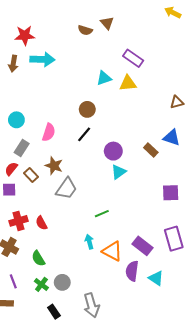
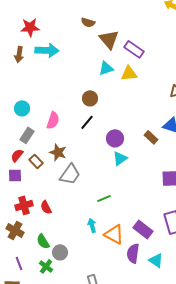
brown triangle: (107, 23) -> (109, 39), moved, size x1.5
gray circle: (62, 282) -> (60, 252), moved

